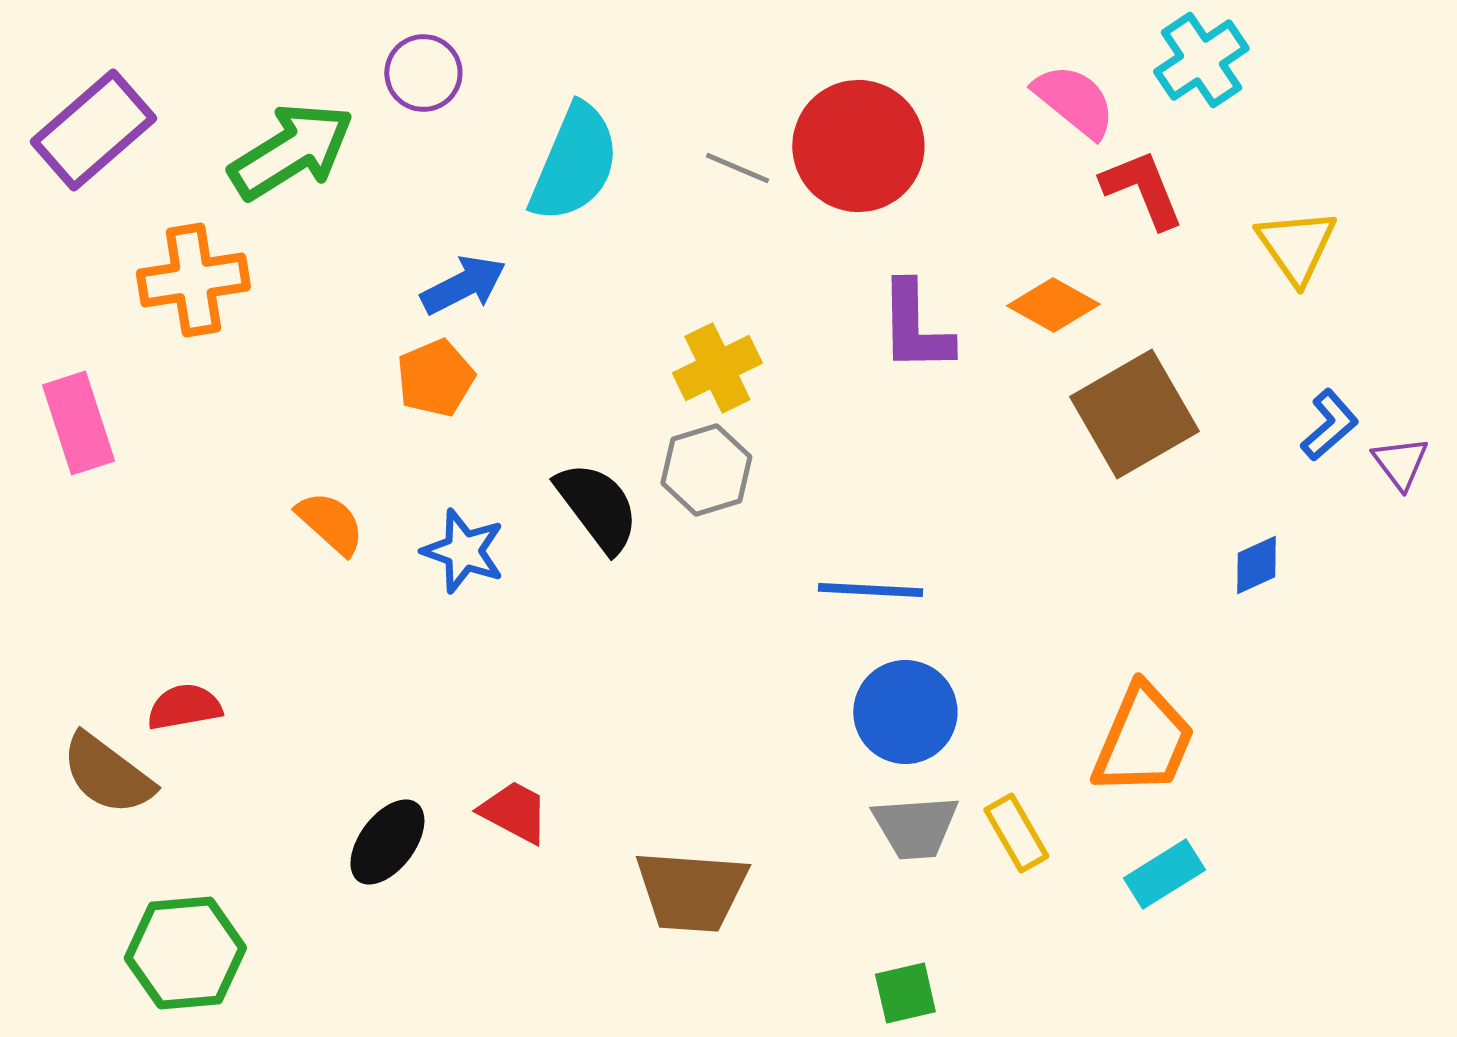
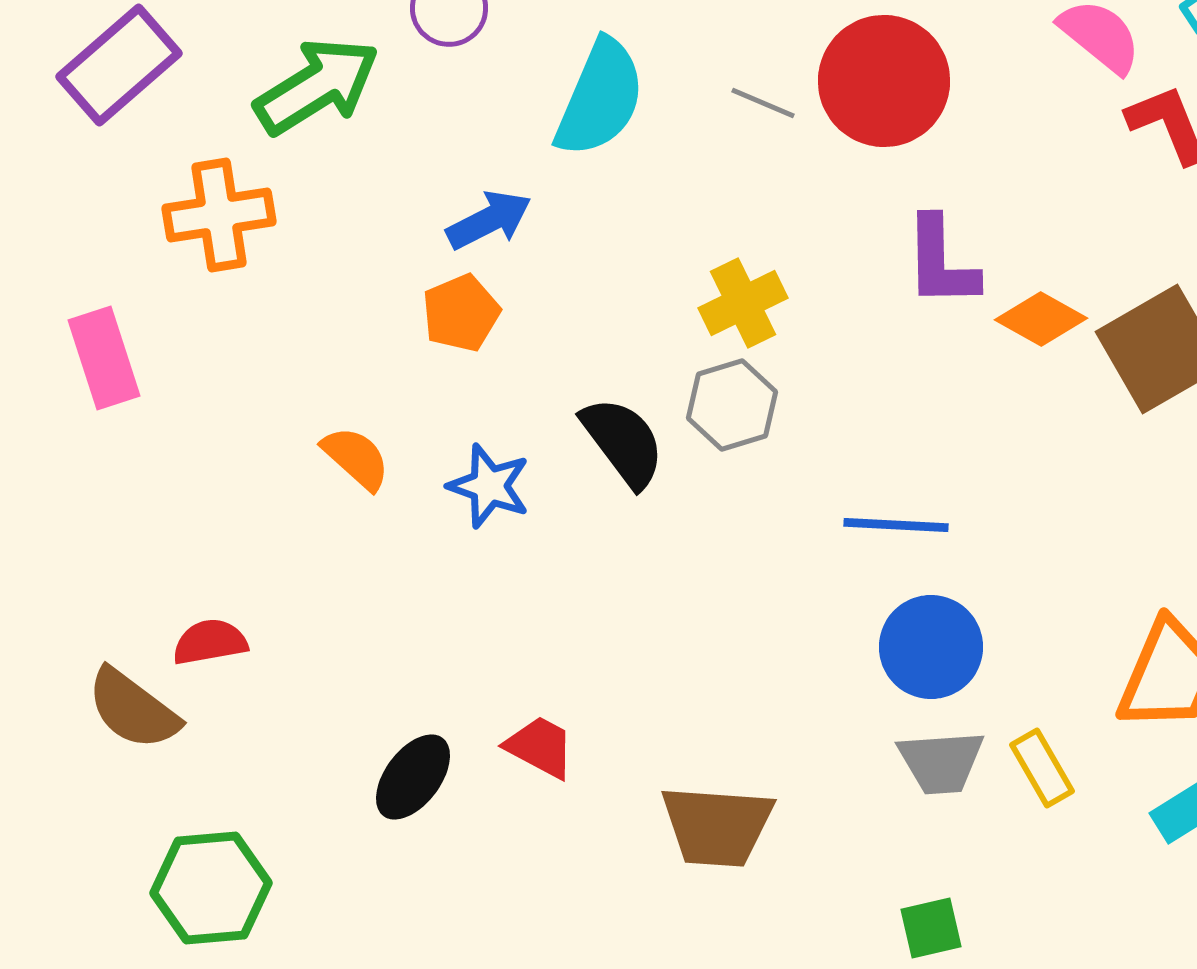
orange diamond: (1053, 305) -> (1041, 319), moved

